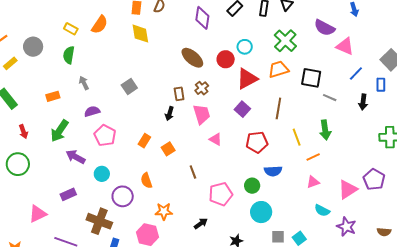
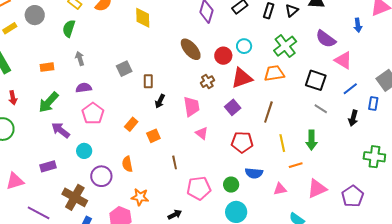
black square: (311, 78) -> (316, 80), moved
brown cross: (202, 88) -> (207, 82), moved
brown rectangle: (179, 94) -> (148, 81), moved
pink triangle: (313, 182) -> (280, 189), moved
pink triangle: (348, 189) -> (317, 189), moved

